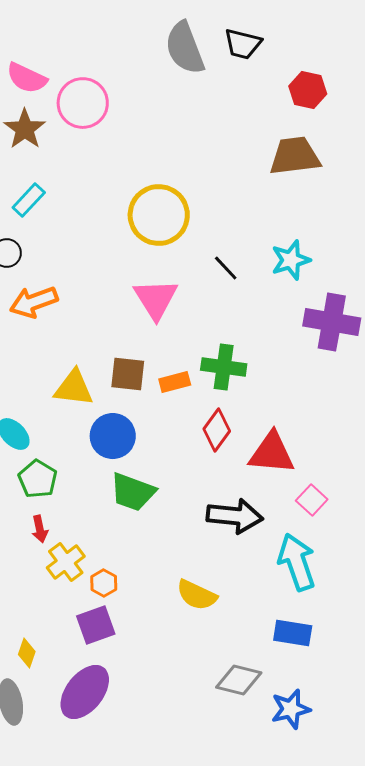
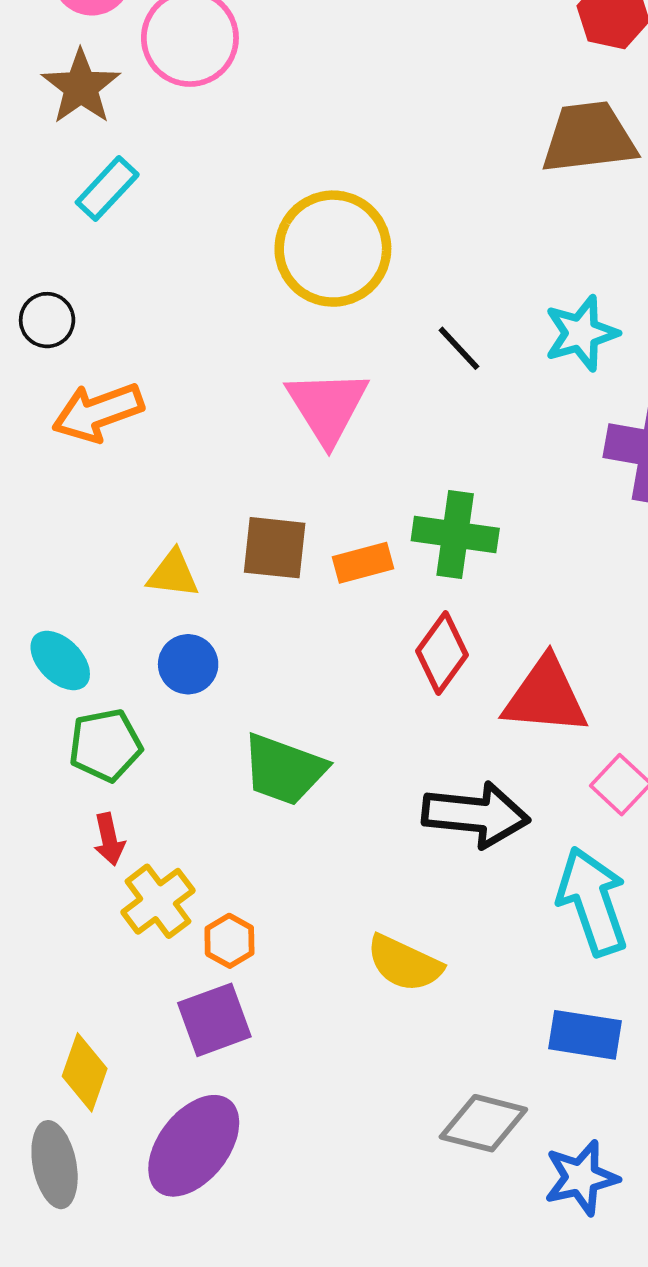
cyan rectangle: (29, 200) -> (107, 188), moved
yellow triangle: (74, 388) -> (173, 574), size x0.7
blue circle: (113, 436) -> (188, 664), moved, size x0.7
green pentagon: (38, 479) -> (105, 745), turned 30
yellow diamond: (27, 653) -> (85, 1072), size x1.4

